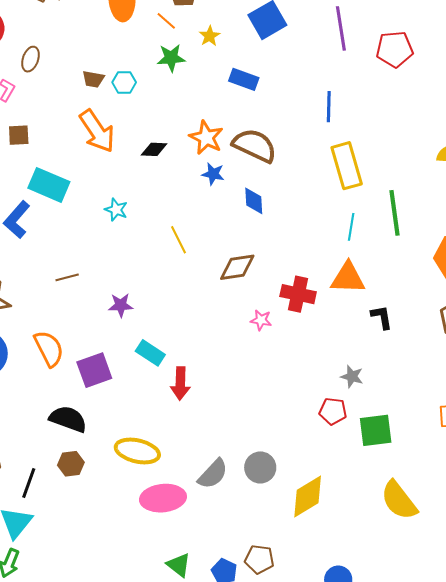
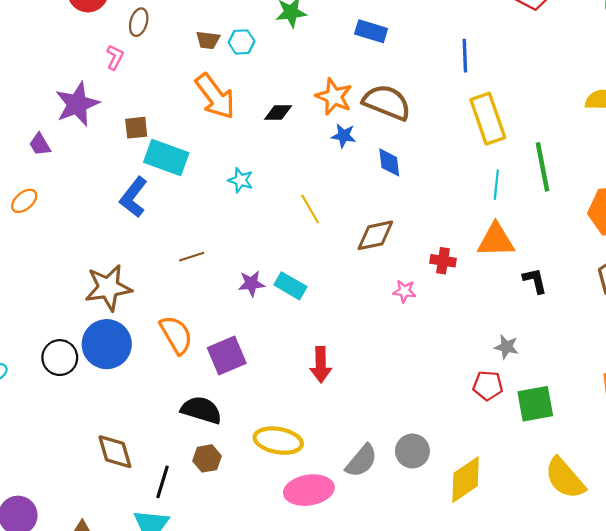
brown square: (19, 135) -> (136, 128), moved
red cross: (298, 294) -> (443, 261), size x0.7
cyan rectangle: (150, 353) -> (290, 286), moved

